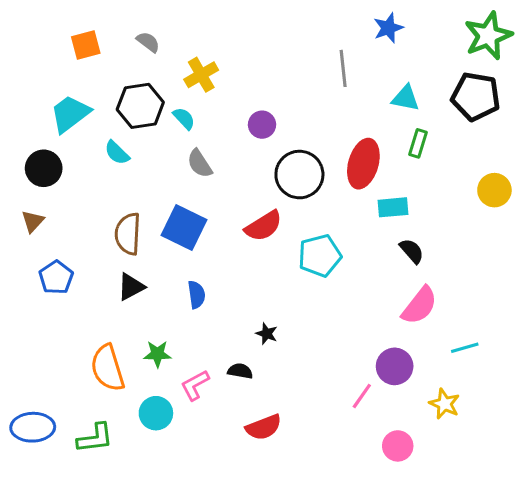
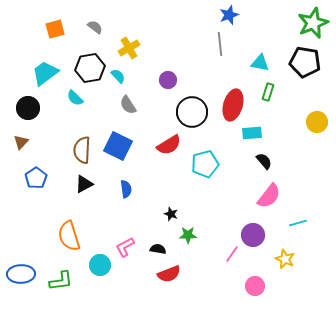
blue star: (388, 28) -> (229, 15), moved
green star: (157, 354) -> (188, 235), moved
black semicircle: (240, 371) -> (158, 249), moved

